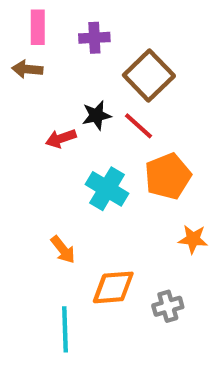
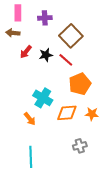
red arrow: (61, 138) -> (26, 52), moved, turned -32
cyan cross: (107, 189) -> (43, 98), moved
orange diamond: (113, 287) -> (67, 113), moved

